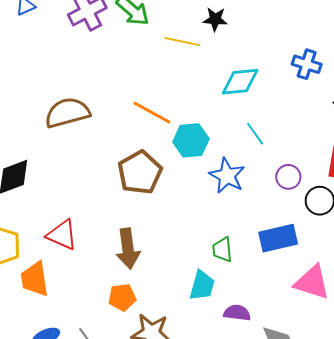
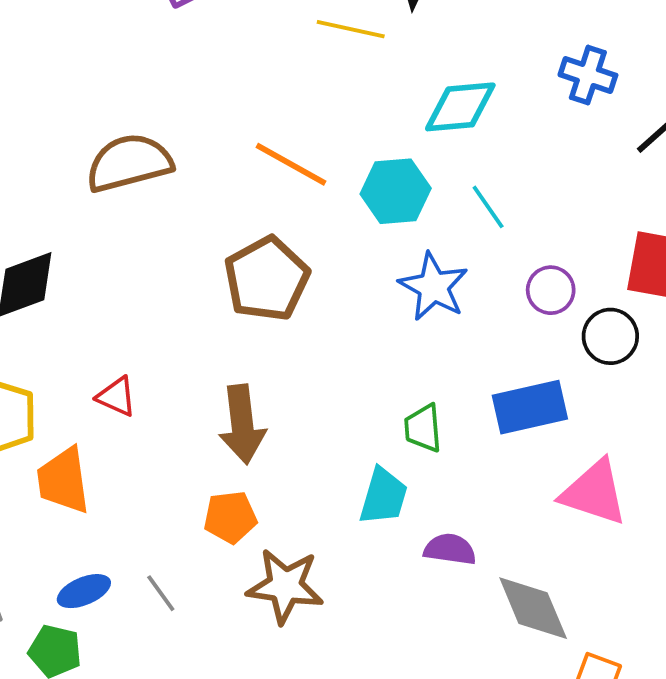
cyan hexagon: (191, 140) -> (396, 191), moved
red triangle: (62, 235) -> (117, 397), size x0.7

